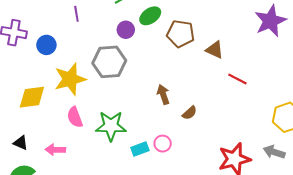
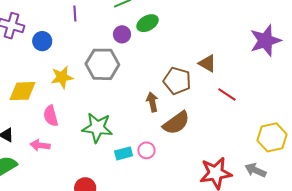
brown pentagon: (180, 34) -> (177, 81), moved
yellow star: (70, 79) -> (62, 77), size x0.7
brown semicircle: (190, 113) -> (176, 123), size x1.8
pink semicircle: (75, 117) -> (51, 116), moved

